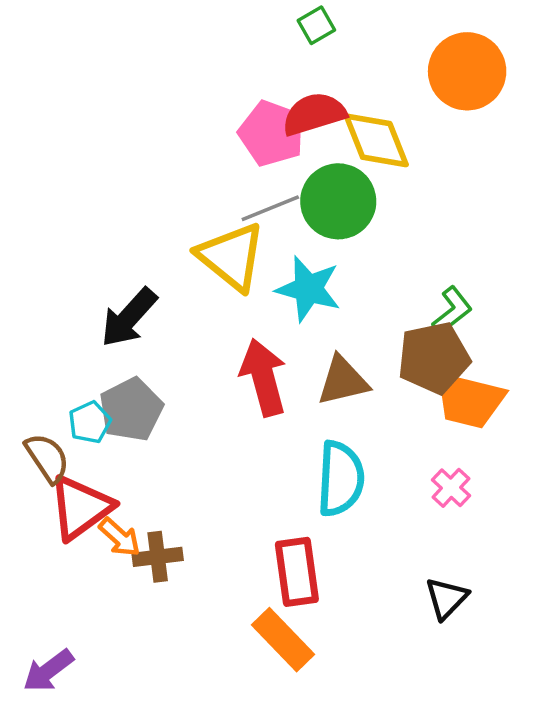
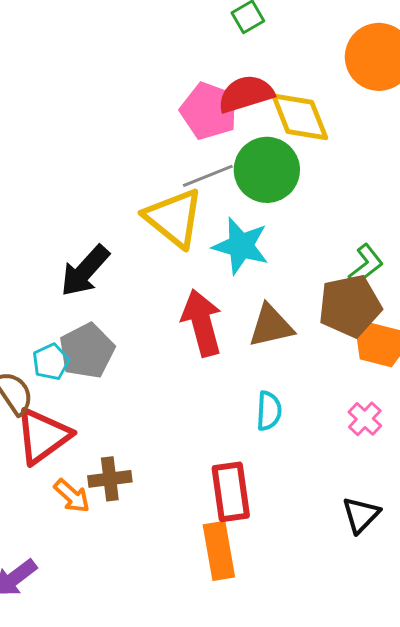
cyan semicircle: (341, 479) -> (269, 411), size x0.6
orange arrow: (120, 537) -> (72, 496), moved
orange rectangle: (283, 640) -> (219, 551), turned 34

